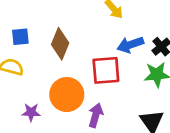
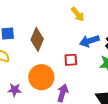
red square: (106, 70) -> (71, 60), size x0.6

